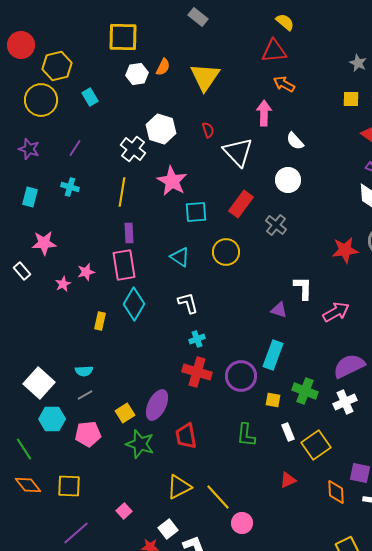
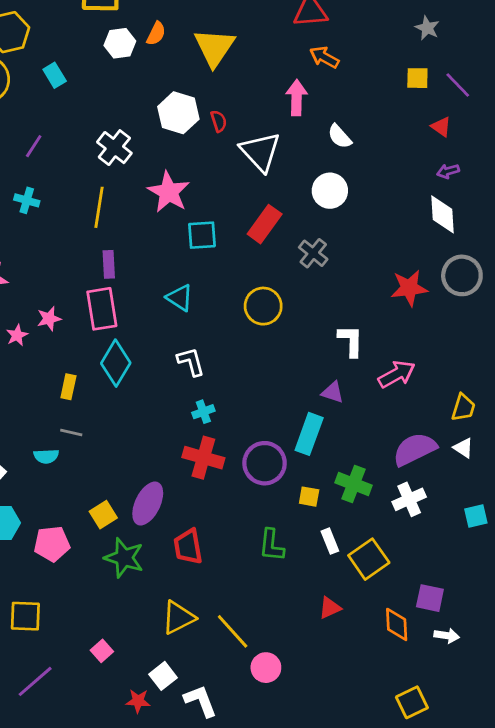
white hexagon: (161, 129) -> (178, 113), moved
yellow circle: (226, 252) -> (263, 306), moved
purple triangle: (279, 310) -> (333, 392), moved
gray line: (85, 395) -> (71, 433), moved, turned 42

